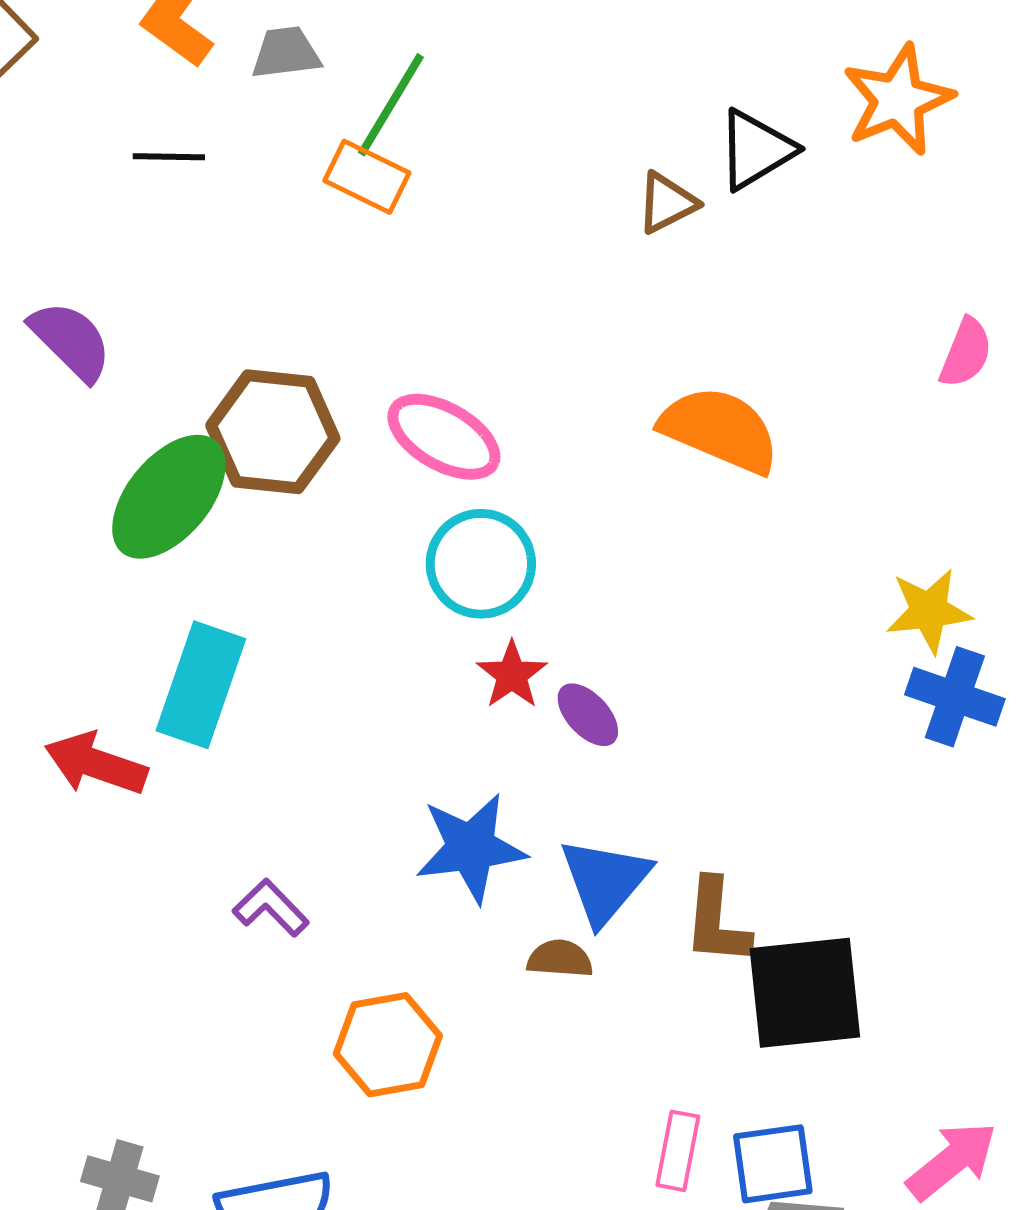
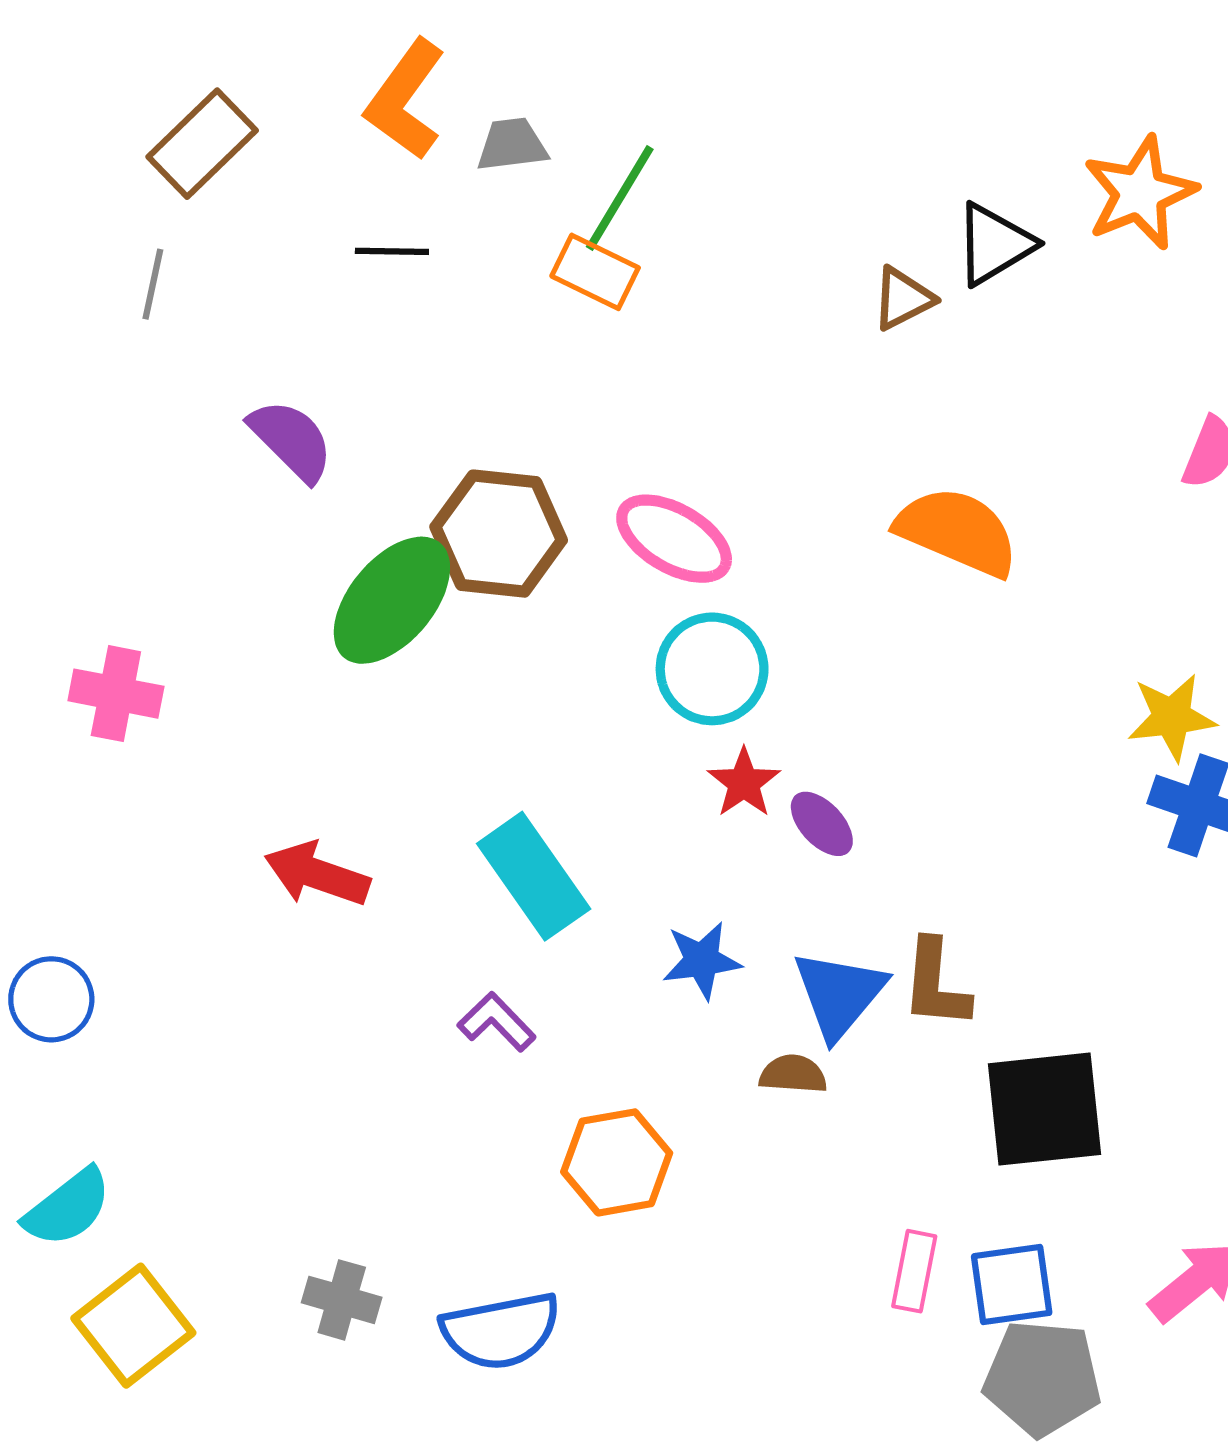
cyan rectangle: (201, 685) -> (534, 876), moved, turned -54
blue star: (471, 848) -> (702, 960), size x0.7
brown L-shape: (717, 922) -> (936, 984), moved

